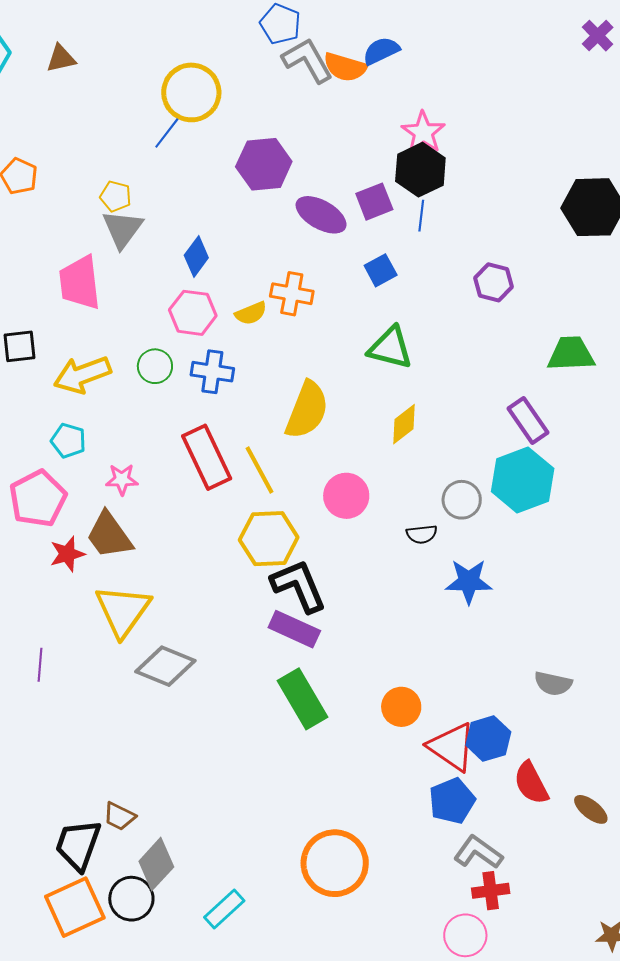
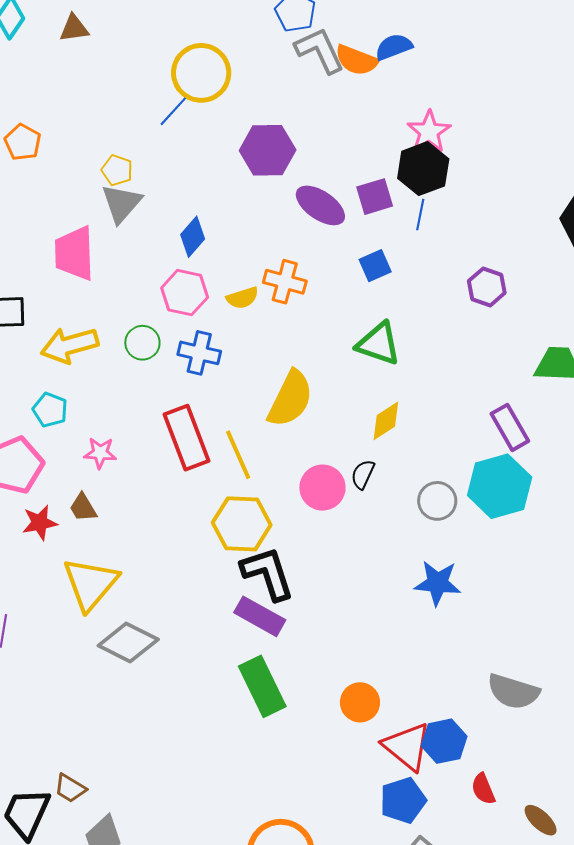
black semicircle: (422, 534) -> (363, 474), moved, turned 116
brown trapezoid: (109, 535) -> (83, 508), size x0.6
gray semicircle: (553, 684) -> (513, 692), size x1.4
red semicircle: (531, 783) -> (483, 789), size x0.7

